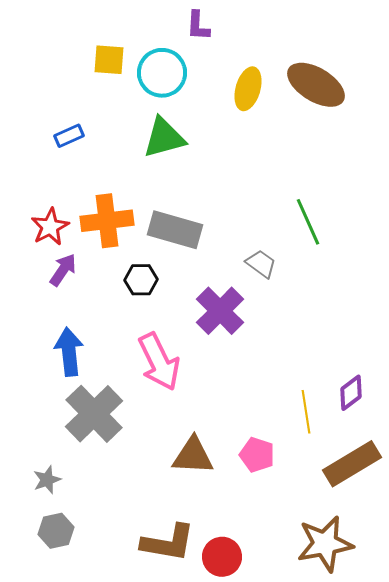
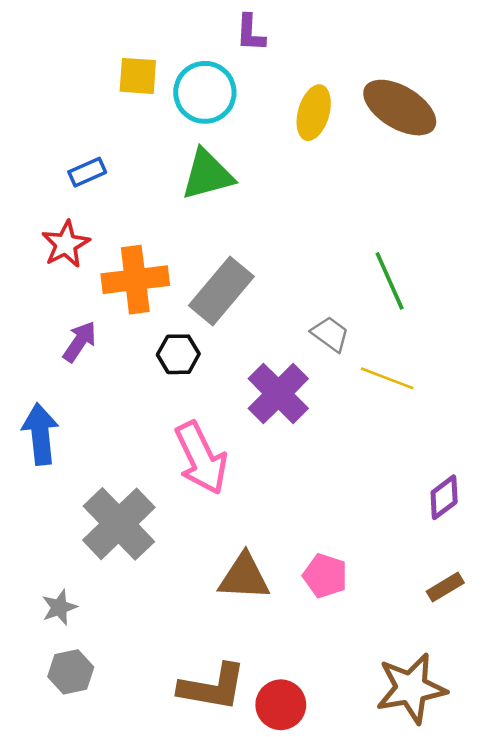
red star: (50, 227) -> (66, 244), moved
gray rectangle: (175, 230) -> (221, 291), turned -66
blue arrow: (69, 352) -> (40, 434), moved
yellow line: (306, 412) -> (387, 378), moved, turned -60
brown rectangle: (352, 464) -> (445, 587), size x0.5

